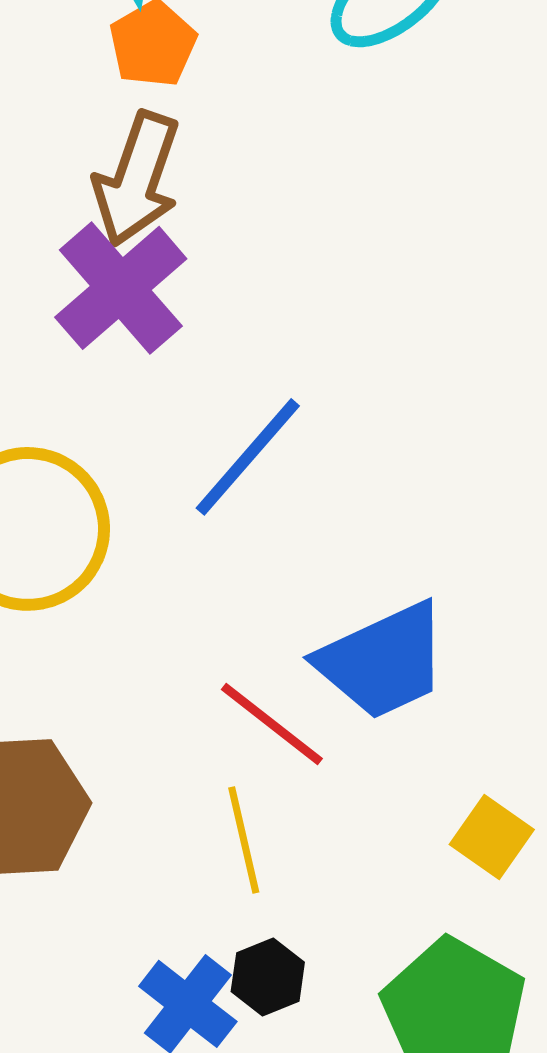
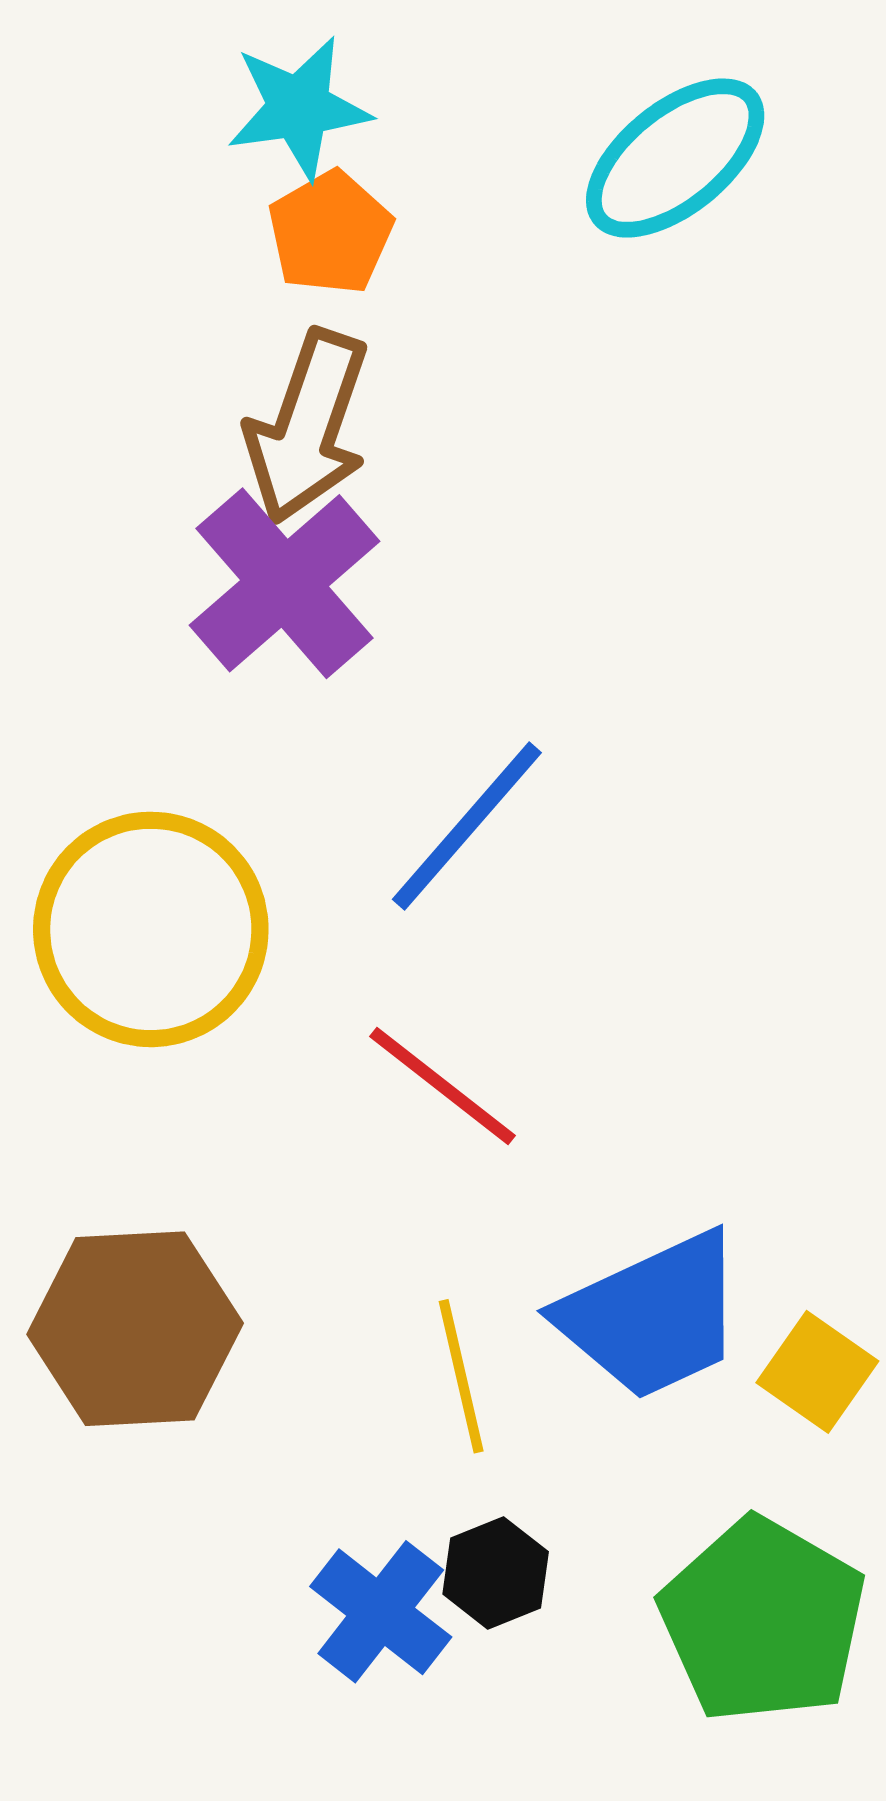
blue trapezoid: (383, 661) -> (652, 1316), moved
red line: (272, 724) -> (442, 1086), moved

